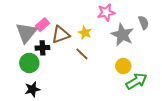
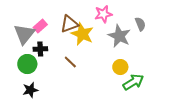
yellow star: (85, 33) -> (82, 34), size x1.6
brown triangle: (61, 35) -> (69, 24), moved
brown line: (82, 54) -> (70, 62), moved

